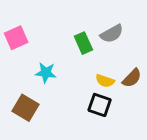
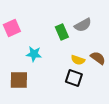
brown semicircle: (132, 78) -> (98, 58), turned -98
brown square: (26, 108) -> (19, 80), turned -30

